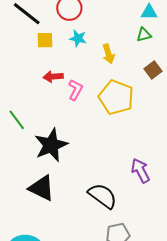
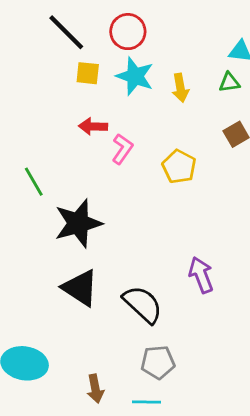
cyan star: (78, 38) -> (135, 76), size x1.5
yellow arrow: (108, 54) -> (180, 88), moved
yellow pentagon: (116, 97) -> (179, 167), size x0.7
black triangle: (42, 188) -> (80, 288), moved

